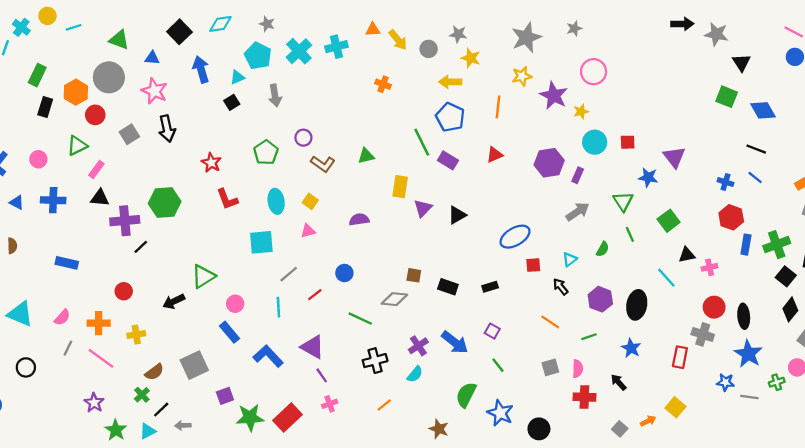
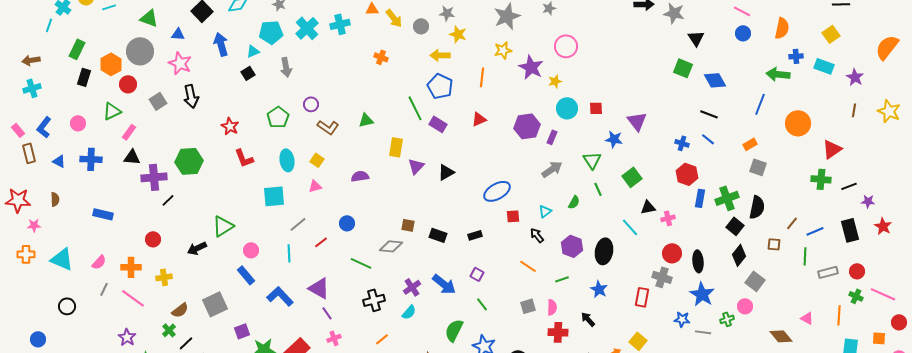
cyan pentagon: (258, 56) -> (271, 32), turned -30

